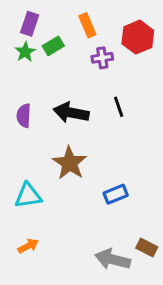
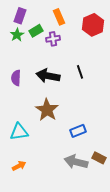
purple cross: (102, 58) -> (53, 39), moved
brown rectangle: (147, 247) -> (99, 158), moved
gray arrow: (113, 259) -> (76, 162), moved

